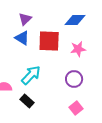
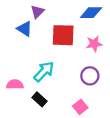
blue triangle: (22, 38) -> (25, 29), moved
pink square: (76, 108) -> (80, 107), moved

